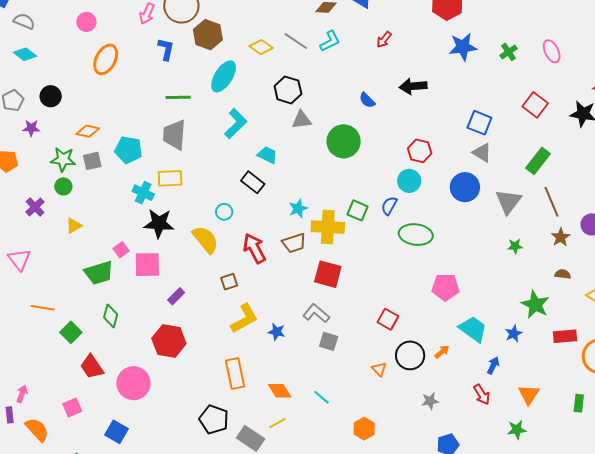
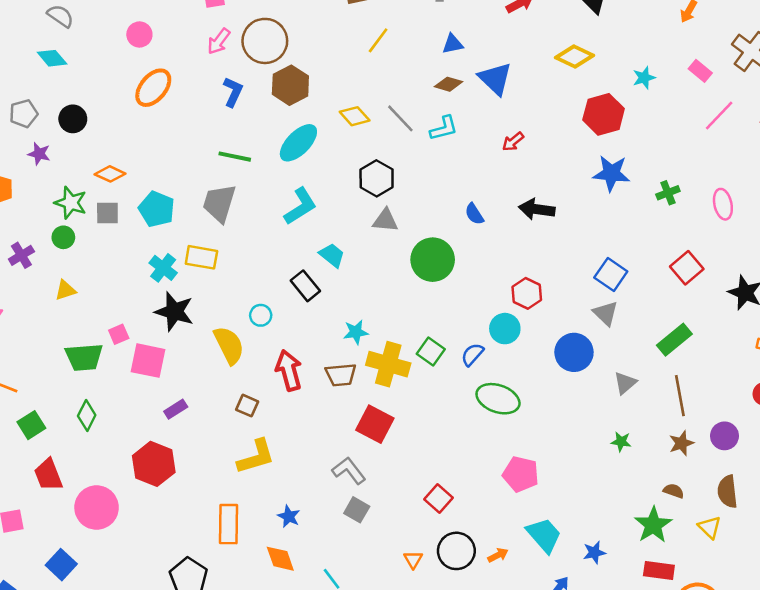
gray triangle: (508, 202) -> (625, 383), size x0.7
brown square: (229, 282) -> (247, 406), turned 30
green star: (535, 305) -> (653, 525), moved
blue star: (277, 332) -> (289, 516), moved

